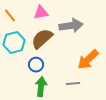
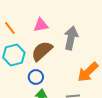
gray arrow: (71, 26) -> (71, 38), turned -70

